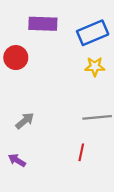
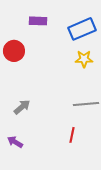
purple rectangle: (43, 24) -> (38, 21), size x0.7

